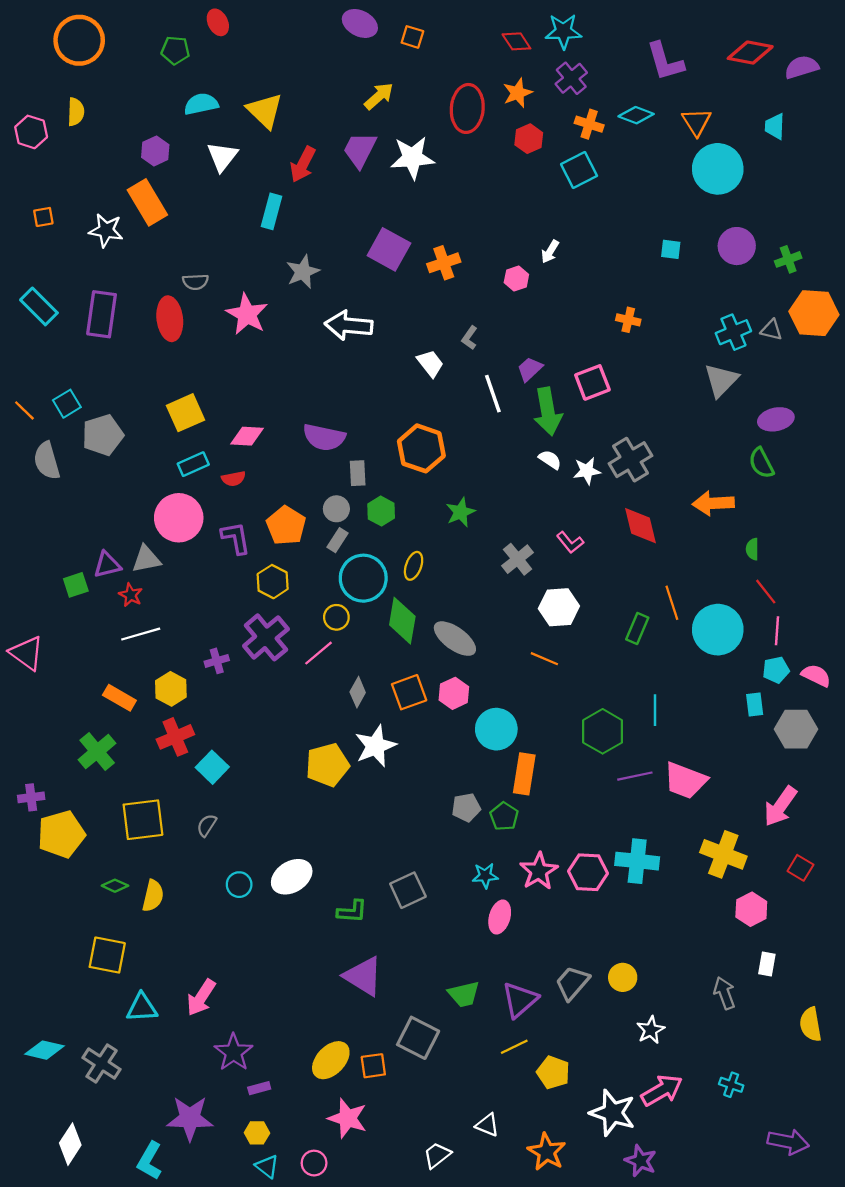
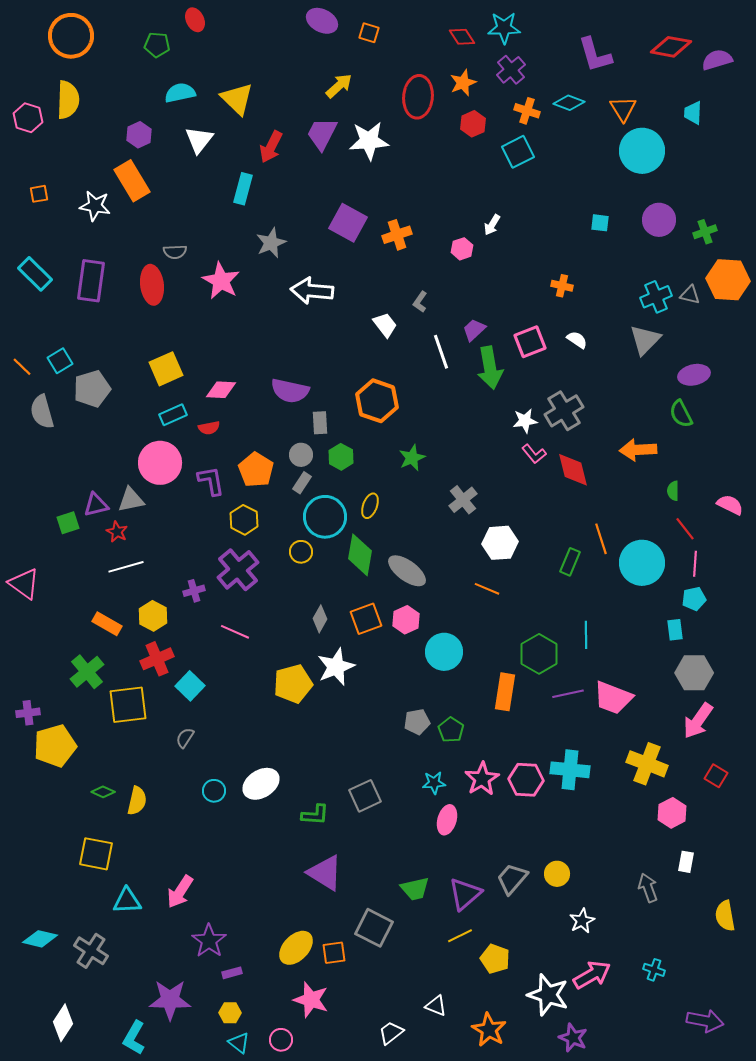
yellow semicircle: (76, 112) -> (68, 100), size x1.5
white semicircle: (550, 460) -> (577, 340), moved
pink L-shape: (570, 542) -> (534, 454), moved
pink line: (318, 653) -> (235, 632), moved, turned 64
pink semicircle: (816, 675) -> (730, 505), moved
gray hexagon: (796, 729) -> (694, 673), moved
orange rectangle: (524, 774) -> (505, 692), moved
yellow square: (143, 820) -> (128, 705), moved

